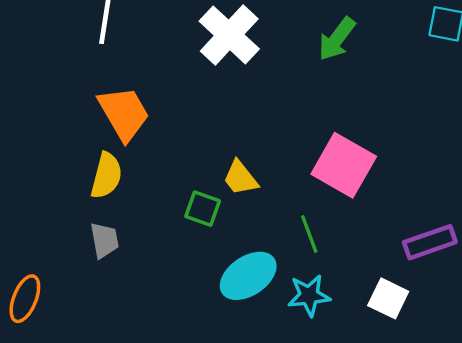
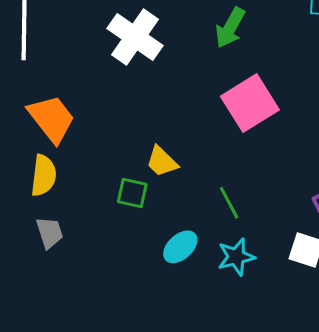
pink square: (344, 165) -> (250, 103), moved, turned 36
cyan ellipse: (248, 276) -> (180, 247), size x0.7

